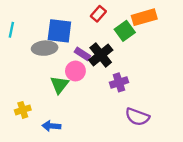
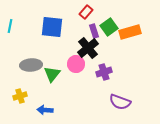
orange rectangle: (144, 17) -> (130, 32), moved
gray ellipse: (45, 48) -> (31, 65), moved
purple rectangle: (82, 54) -> (94, 31), moved, turned 40
pink circle: (75, 71) -> (76, 64), moved

